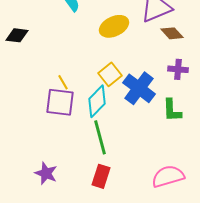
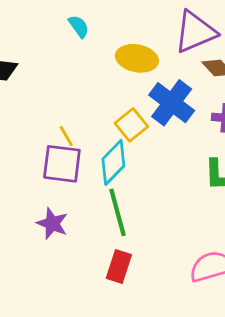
yellow ellipse: (114, 26) -> (137, 58), turned 36
blue cross: (139, 88) -> (172, 103), moved
purple star: (46, 173) -> (52, 223), moved

